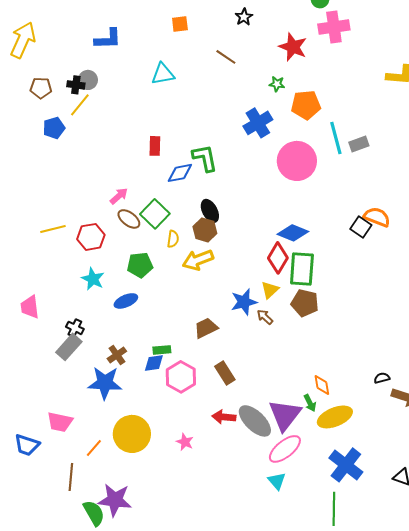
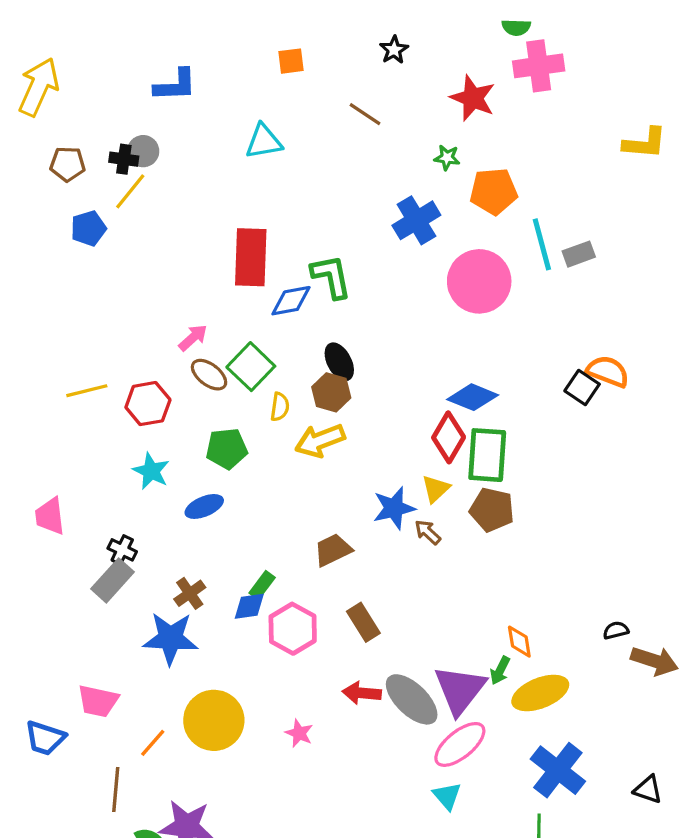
red rectangle: (155, 146) -> (251, 257), size x1.8
green rectangle: (162, 350) -> (262, 585), turned -48
green arrow: (310, 403) -> (500, 670), turned 54

